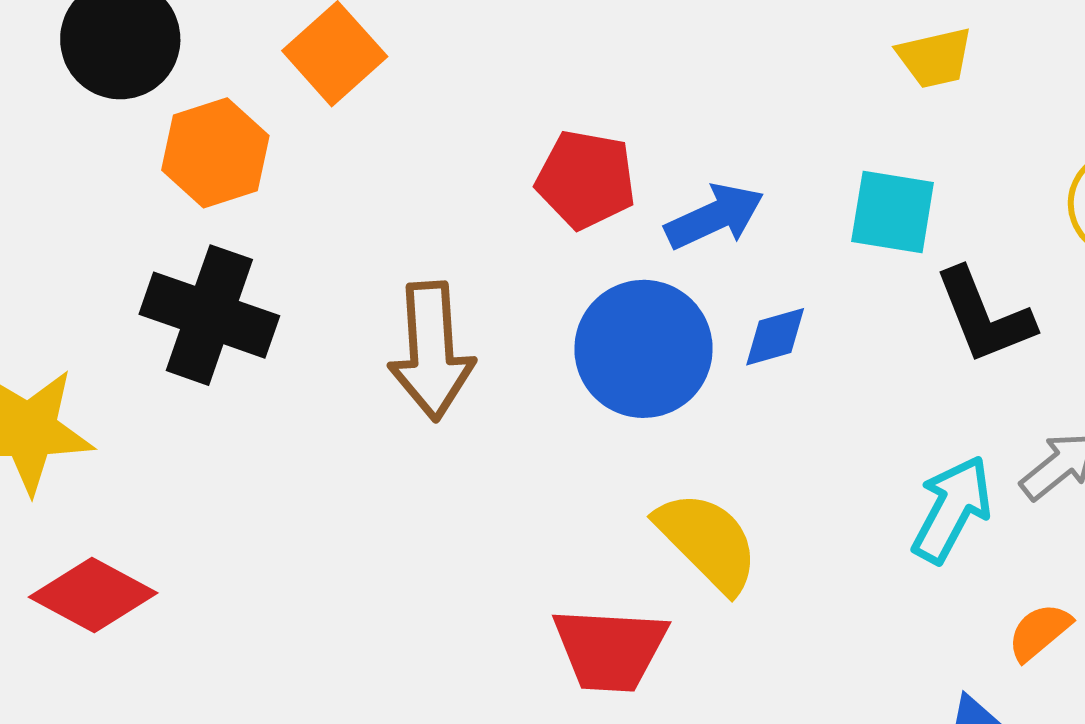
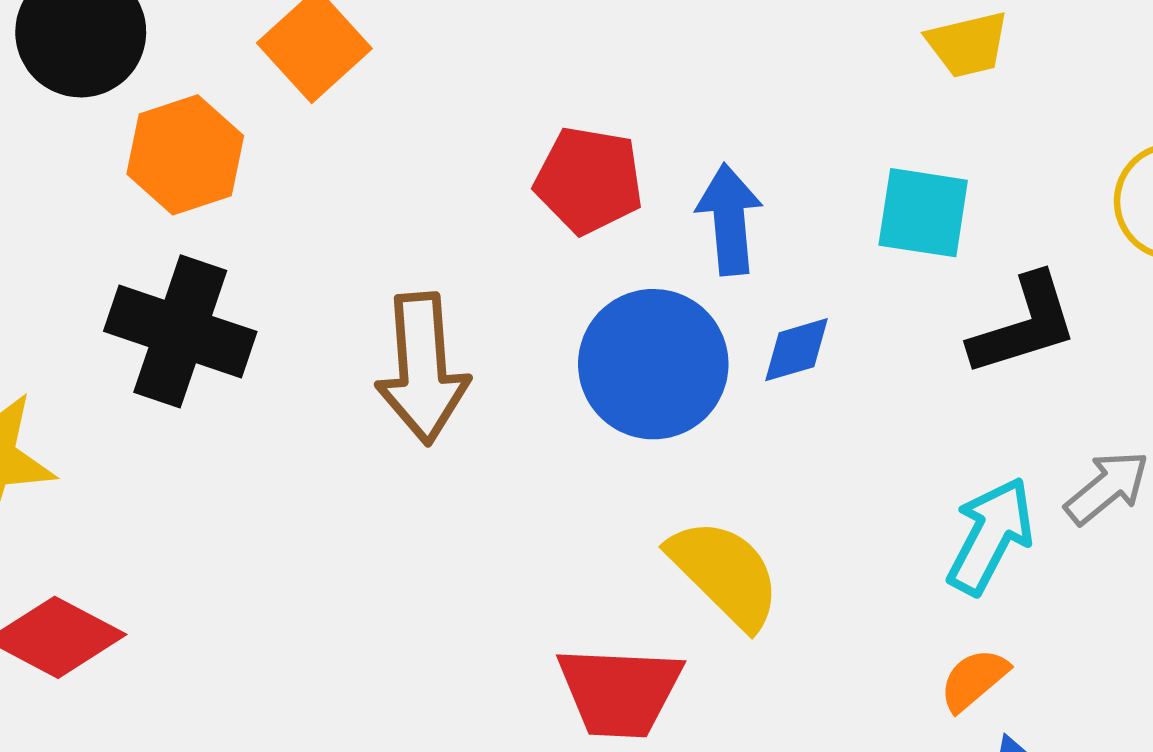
blue arrow: (715, 217) -> (729, 219), turned -70
black L-shape: (984, 316) -> (1024, 325), turned -85
orange semicircle: (1039, 632) -> (974, 680), moved

